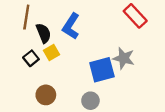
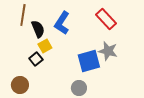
red rectangle: (135, 16) -> (106, 19), moved
black square: (31, 58) -> (36, 59), moved
brown circle: (46, 95) -> (20, 85), moved

